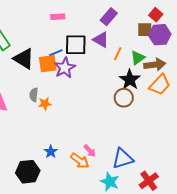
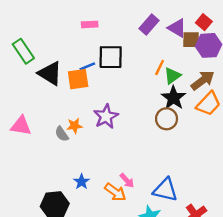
purple triangle: (101, 40) -> (177, 28), moved
green triangle: (138, 58) -> (172, 76), moved
brown arrow: (155, 65) -> (203, 80), turned -30
purple star: (65, 68) -> (106, 116), moved
gray semicircle: (34, 95) -> (62, 134), moved, turned -40
blue triangle: (123, 159) -> (165, 190), turned 30

